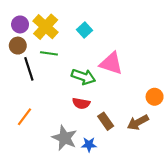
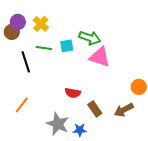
yellow cross: (46, 27) -> (41, 24), size x0.7
cyan square: (85, 30) -> (67, 46), moved, turned 32
brown circle: (18, 46) -> (12, 32), moved
green arrow: (83, 77) -> (90, 38), moved

